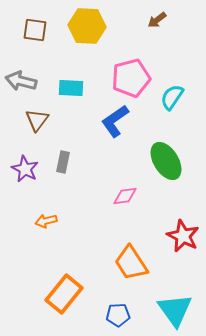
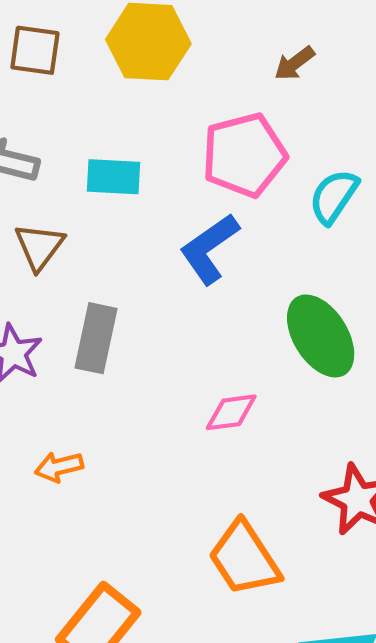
brown arrow: (157, 20) -> (294, 63), moved
gray rectangle: (63, 162) -> (96, 338), size x1.4

